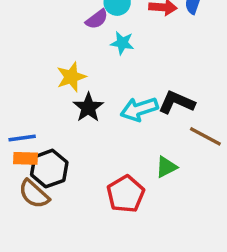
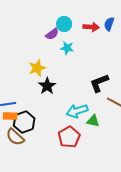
black L-shape: (177, 102) -> (99, 83), turned -45
cyan arrow: (139, 109) -> (77, 111), moved
green triangle: (166, 167) -> (93, 121), turned 40

